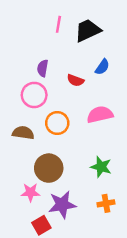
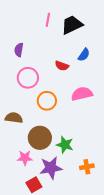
purple semicircle: (43, 68) -> (19, 50), moved
brown semicircle: (23, 133) -> (14, 118), moved
green star: (101, 167) -> (65, 145), moved

